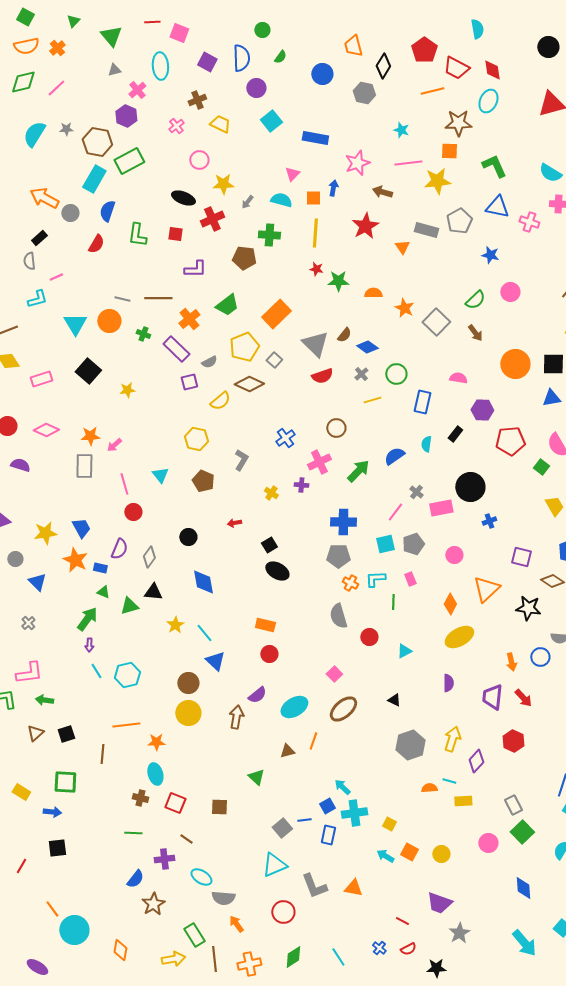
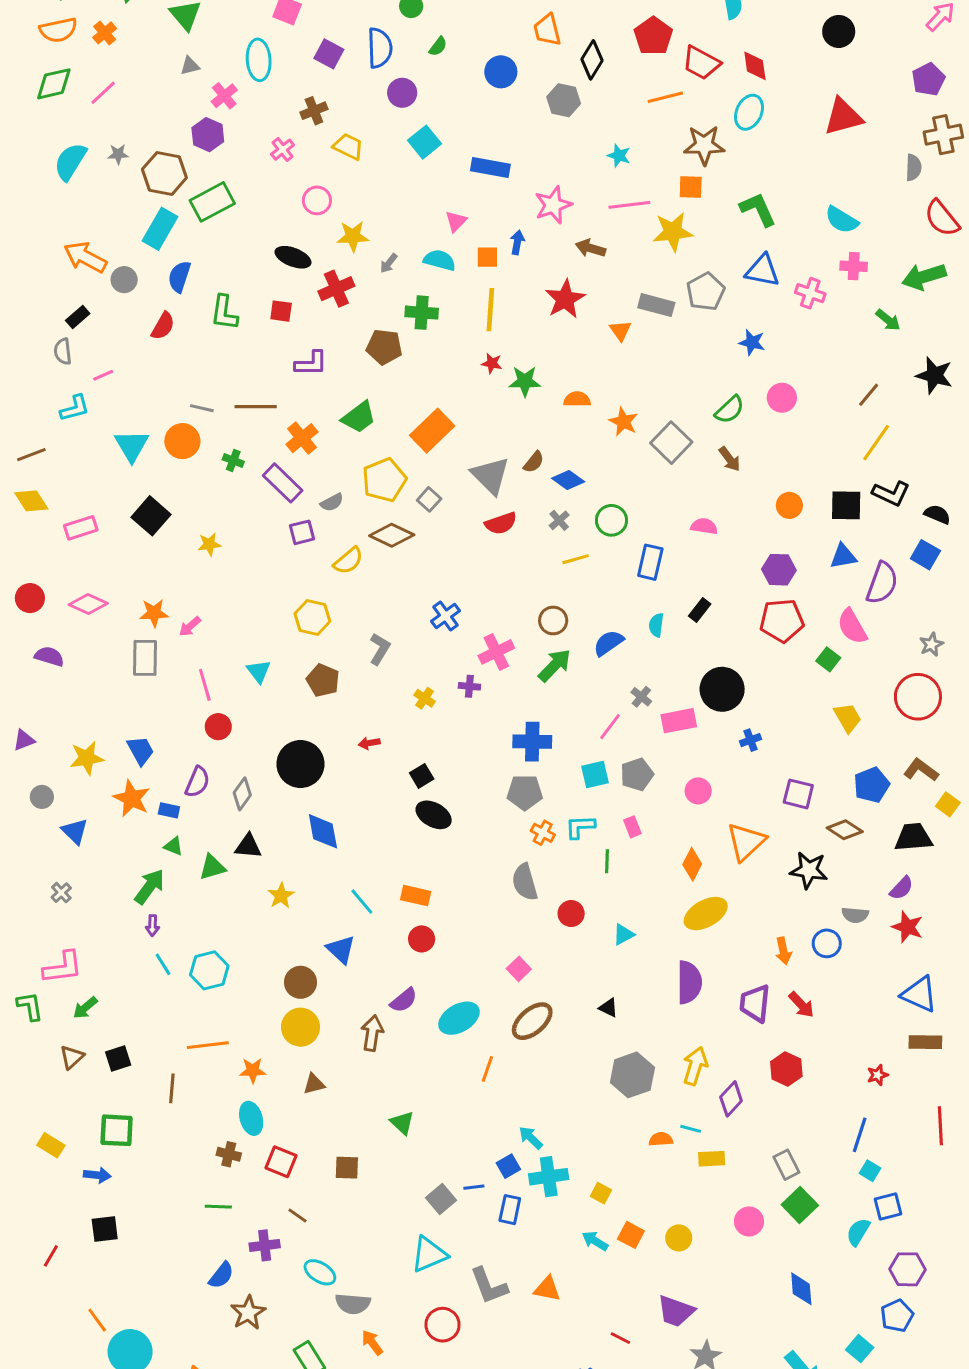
orange circle: (515, 364) -> (789, 505), size x0.6
purple hexagon: (482, 410) -> (779, 570), moved
brown circle: (336, 428) -> (553, 620), moved
black circle: (188, 537) -> (300, 764), size x1.8
cyan line: (204, 633) -> (362, 902), moved
purple semicircle: (448, 683) -> (689, 982), size x1.6
green arrow: (44, 700) -> (85, 1008), turned -48
brown triangle: (287, 751) -> (314, 1084), moved

